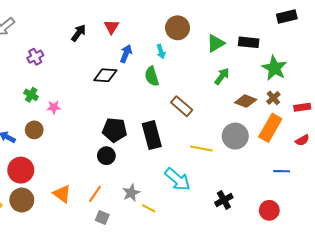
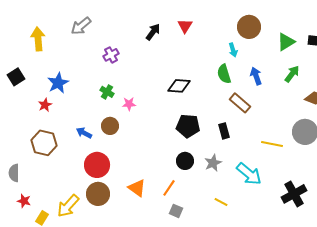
blue arrow: (126, 54) -> (256, 76), moved, turned -42
black diamond: (105, 75) -> (179, 86), moved
brown rectangle: (182, 106) -> (240, 103), moved
black rectangle: (152, 135) -> (224, 131), size x0.6
black circle: (106, 156) -> (185, 161), moved
gray star: (131, 193) -> (213, 163), moved
black cross: (224, 200) -> (294, 194), size x1.4

